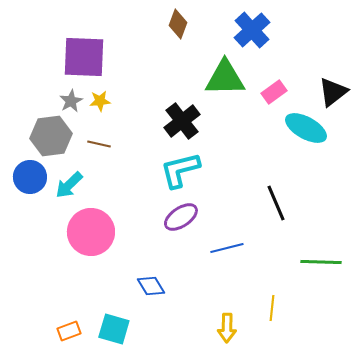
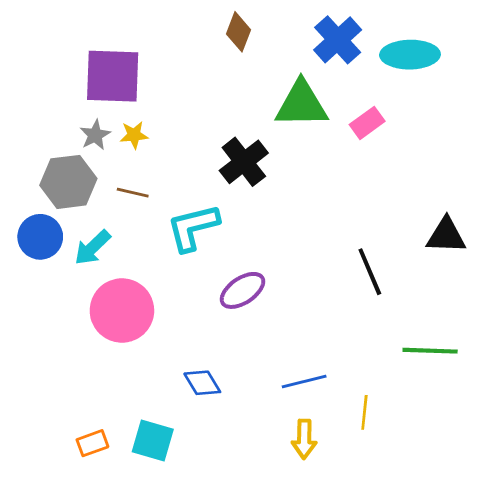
black triangle: (333, 92) -> (446, 235), moved, turned 40
cyan ellipse: (306, 128) -> (410, 55), moved, turned -30
cyan L-shape: (180, 170) -> (193, 227), moved
blue line: (227, 248) -> (304, 382), moved

